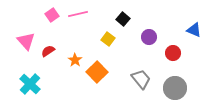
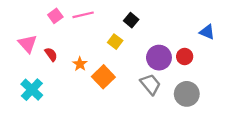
purple circle: (149, 37) -> (159, 58), moved, size x1.5
red semicircle: (48, 51) -> (51, 54), turned 88

